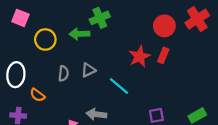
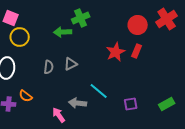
yellow circle: (45, 39) -> (20, 37), moved
cyan line: (119, 86) -> (99, 91), moved
orange semicircle: (37, 95) -> (26, 96), moved

